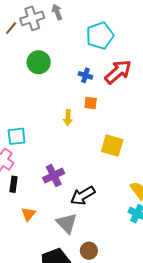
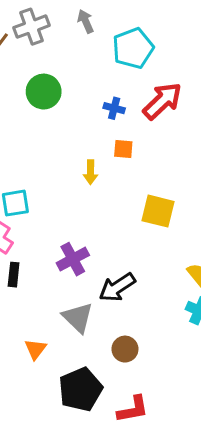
gray arrow: (57, 12) -> (86, 21), moved
orange triangle: (28, 214) -> (35, 349), moved
gray triangle: (67, 223) -> (78, 318), moved
brown circle: (89, 251) -> (125, 349), moved

